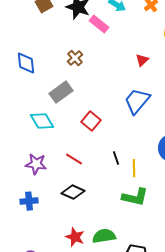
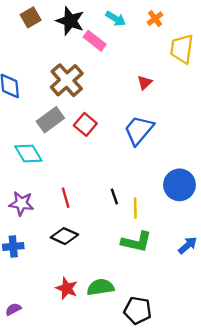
brown cross: (75, 58) -> (67, 80), size x1.8
red square: (91, 121) -> (85, 124), moved
red line: (74, 159) -> (66, 198), turned 42

